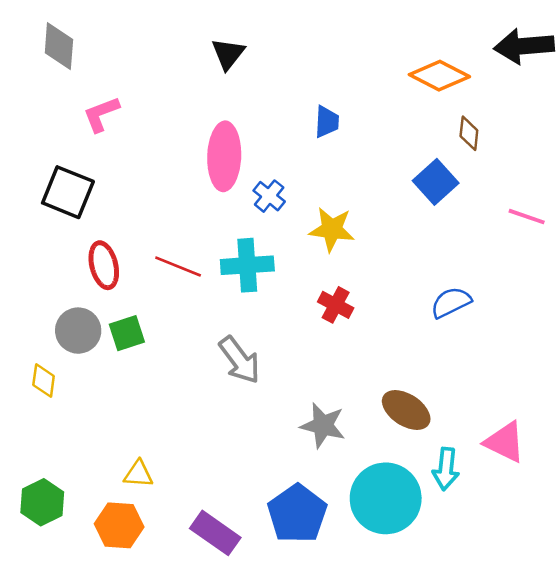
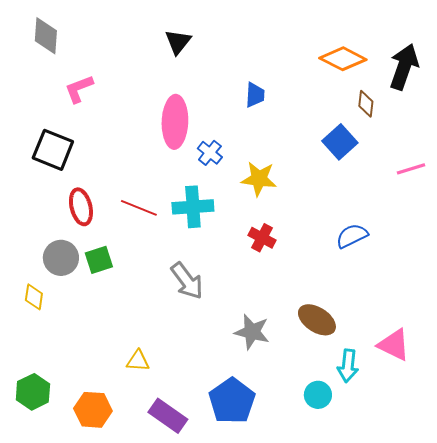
black arrow: (524, 46) -> (404, 67), moved, turned 114
pink line: (527, 217) -> (411, 169), turned -36
yellow triangle: (138, 474) -> (138, 361), moved
cyan circle: (386, 498) -> (318, 395), moved, size x0.5

